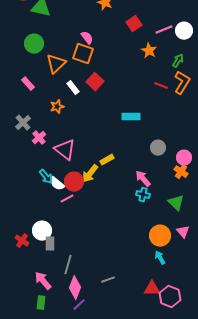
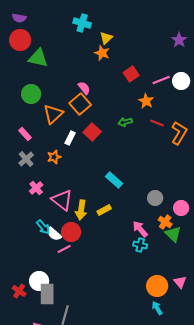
orange square: (83, 54) -> (80, 104), turned 30
green arrow: (178, 61) -> (125, 122), moved, turned -136
red line: (161, 86) -> (157, 123), moved
white rectangle: (73, 88) -> (70, 138), turned 64
cyan rectangle: (131, 117) -> (114, 180), moved, turned 42
gray cross: (23, 123) -> (26, 159), moved
orange cross: (181, 172) -> (165, 222), moved
yellow arrow: (90, 174) -> (81, 210), moved, turned -30
green triangle: (176, 203) -> (173, 234), moved
gray rectangle: (50, 244) -> (47, 294), size x1.5

